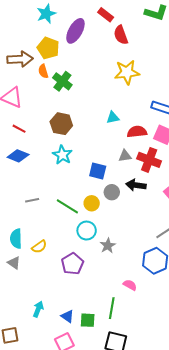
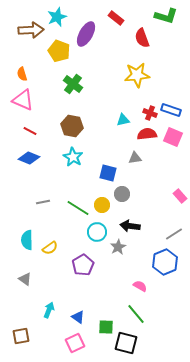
red semicircle: (121, 35) -> (142, 38), moved
brown arrow: (20, 59) -> (31, 30), moved
orange semicircle: (43, 71) -> (22, 74), moved
red cross: (149, 160) -> (150, 113), moved, size x0.6
black arrow: (136, 185) -> (130, 226), moved
gray triangle: (14, 263) -> (25, 279), moved
green line: (112, 308) -> (136, 314), moved, turned -50
green square: (88, 320) -> (106, 327), moved

